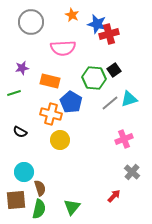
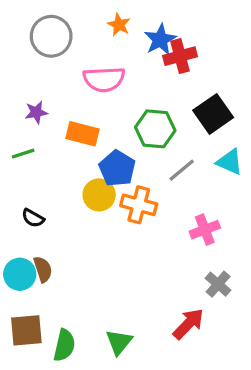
blue star: (97, 24) -> (160, 40), turned 30
black square: (114, 70) -> (213, 114), moved, size x1.6
cyan triangle: (129, 99) -> (230, 162), moved, turned 42
orange cross: (51, 114) -> (139, 205), moved
yellow circle: (60, 140) -> (99, 195), moved
cyan circle: (24, 172) -> (20, 274), moved
brown semicircle: (40, 188) -> (43, 269), moved
red arrow: (114, 196) -> (188, 324), size x1.5

